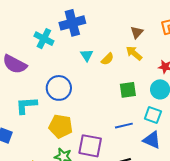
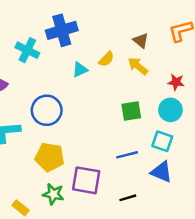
brown triangle: (137, 32) -> (141, 41), turned -32
cyan triangle: (87, 55) -> (80, 70), turned 40
yellow semicircle: (107, 59) -> (106, 59), moved

